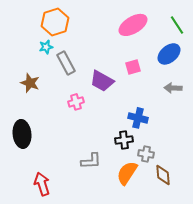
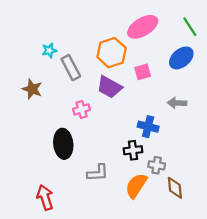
orange hexagon: (55, 22) -> (112, 53), moved
gray arrow: (173, 88) -> (177, 103), moved
black ellipse: (22, 134) -> (63, 144), moved

